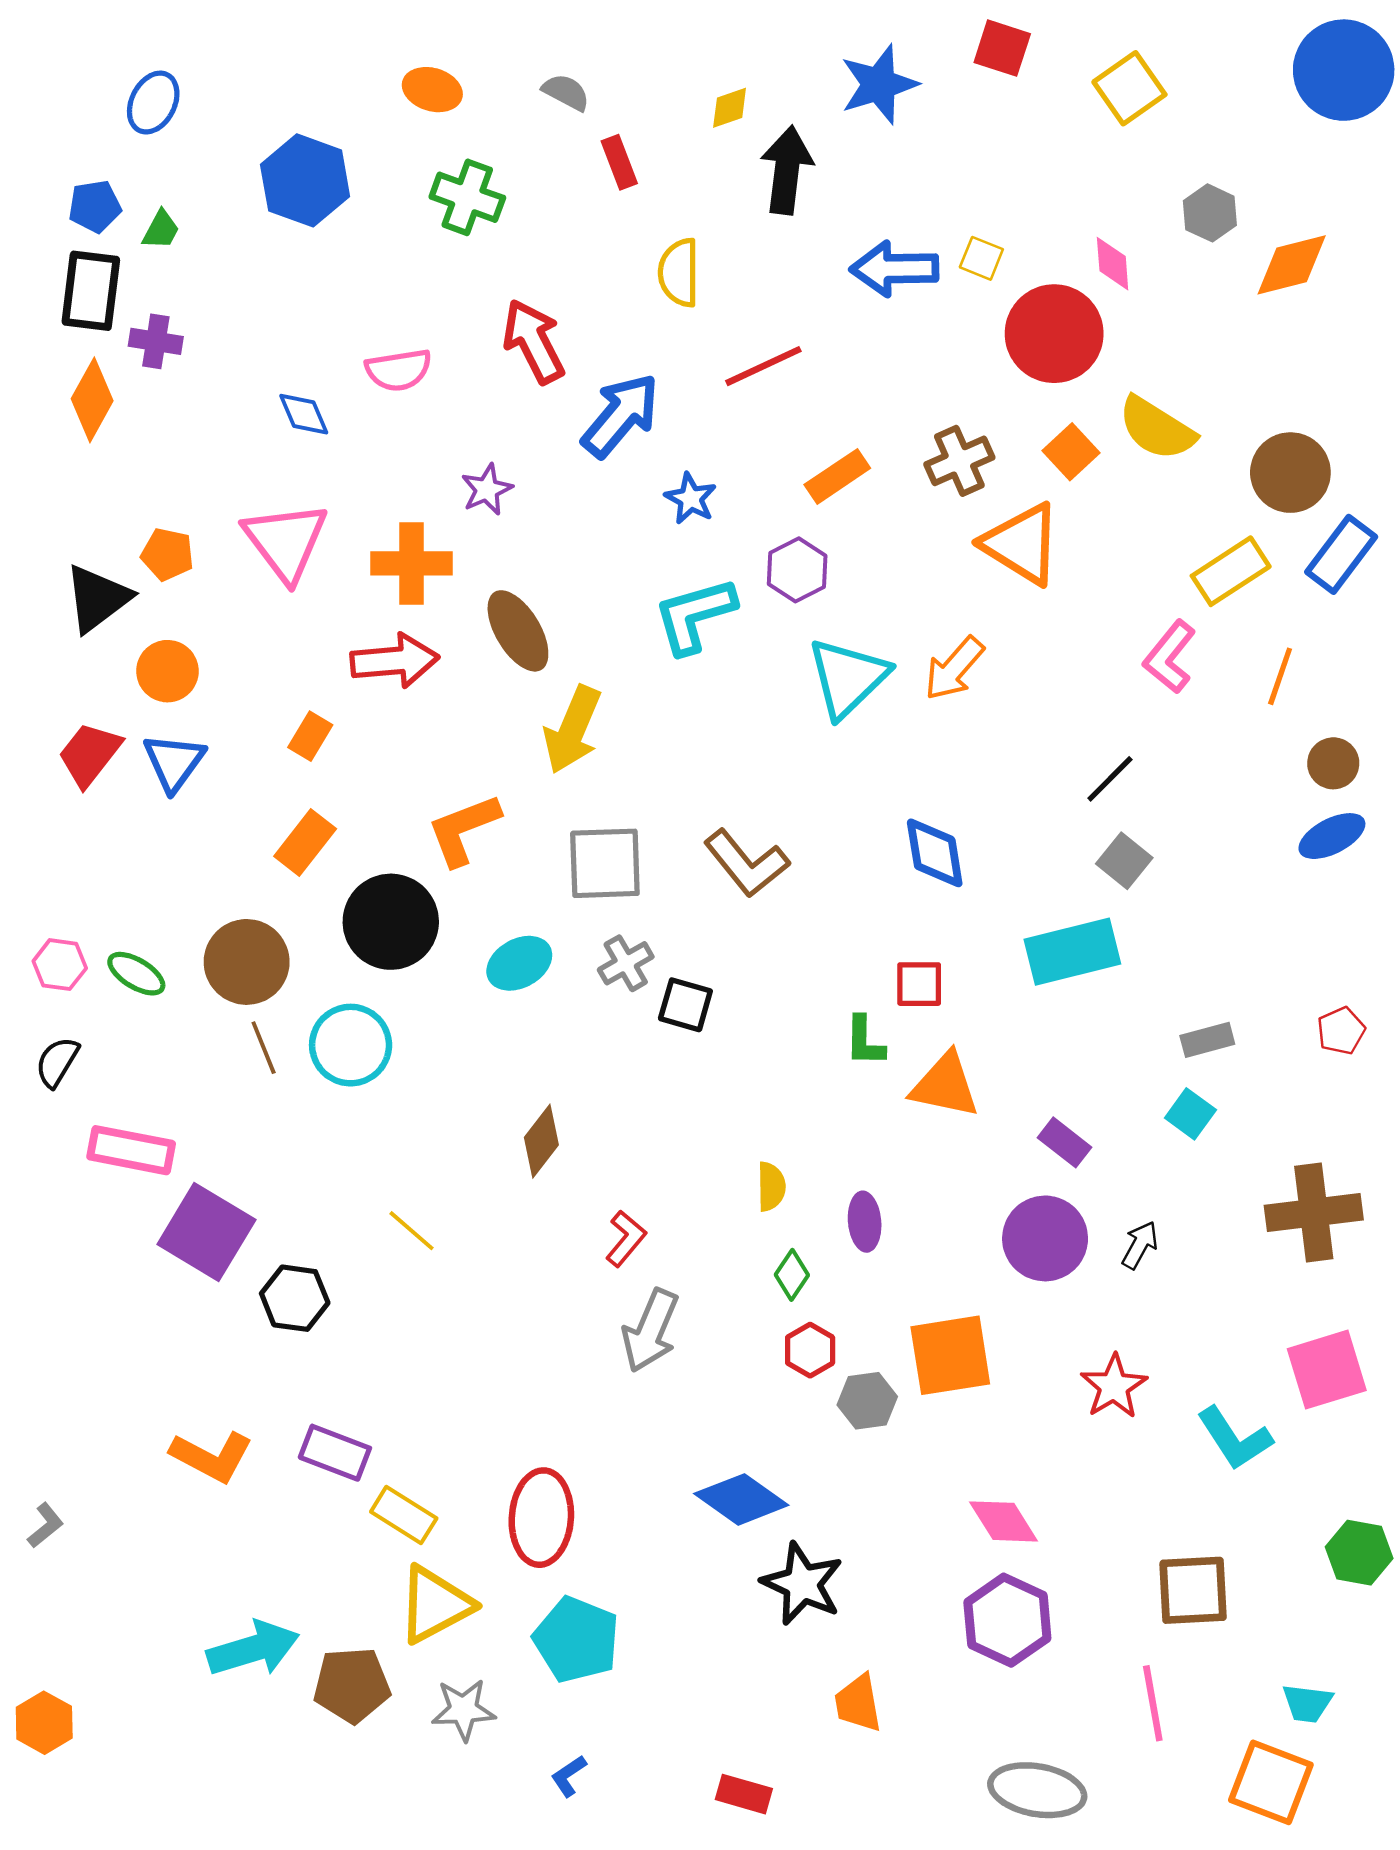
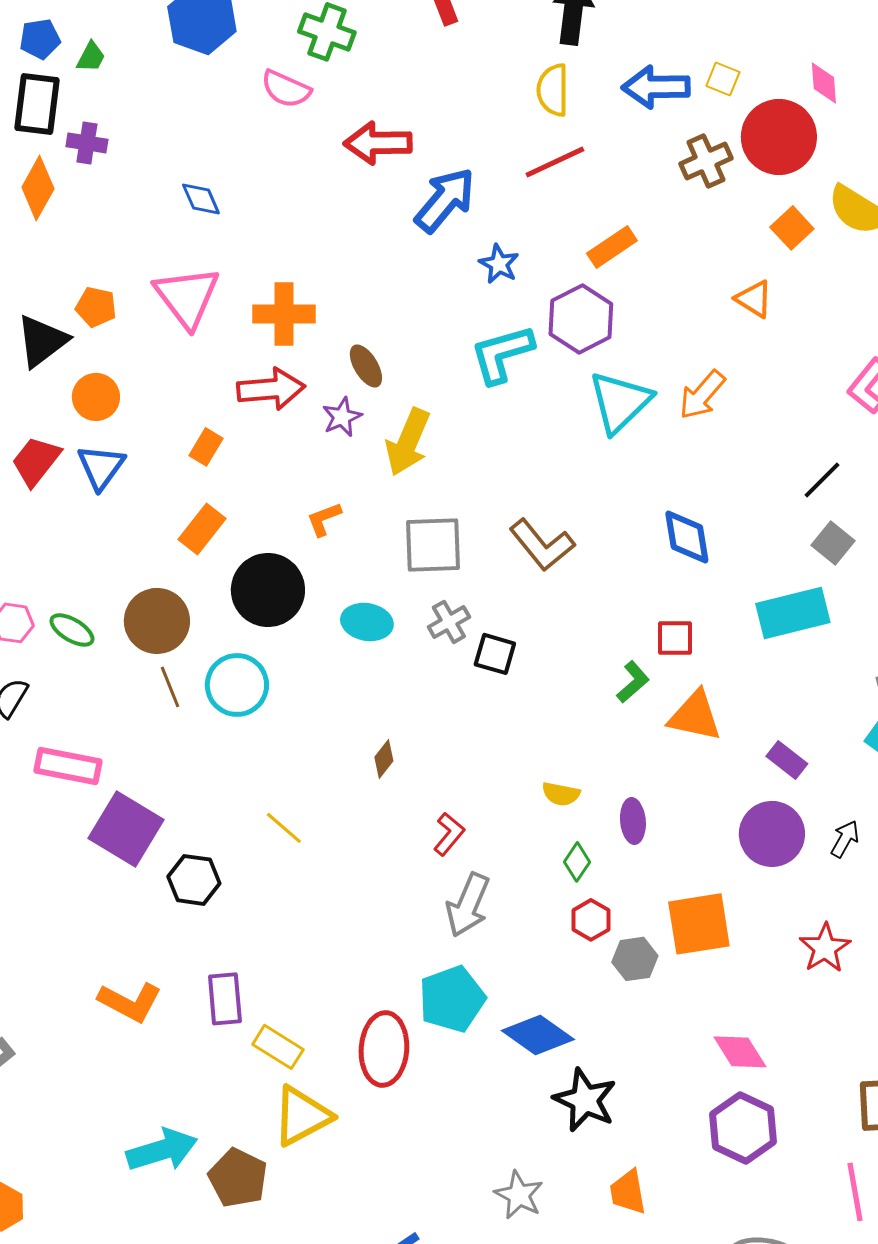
yellow semicircle: (679, 273) -> (553, 90), moved
red arrow: (534, 341) -> (378, 143), turned -64
pink semicircle: (399, 370) -> (286, 89), moved, turned 33
brown cross: (959, 461) -> (706, 161), moved
purple star: (487, 489) -> (342, 417), moved
orange triangle: (1022, 544) -> (754, 299), size x0.6
purple hexagon: (797, 570) -> (581, 319), size x1.4
brown ellipse: (518, 631) -> (366, 366), size x0.7
orange L-shape: (463, 830) -> (324, 519), size x0.6
cyan ellipse: (519, 963) -> (367, 622), turned 39
green L-shape: (865, 1041) -> (633, 682), turned -132
brown diamond: (541, 1141) -> (384, 759), size x0.7
yellow semicircle: (771, 1187) -> (561, 794), turned 102
purple rectangle: (335, 1453) -> (225, 999), turned 64
cyan pentagon: (576, 1640) -> (452, 999), moved, turned 30
brown pentagon: (352, 1685) -> (238, 1178), turned 30
gray star: (463, 1710) -> (519, 1195), moved, turned 30

